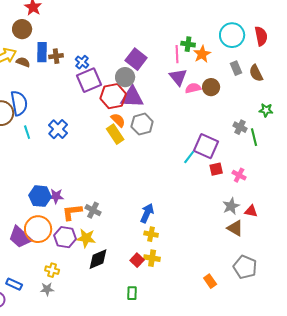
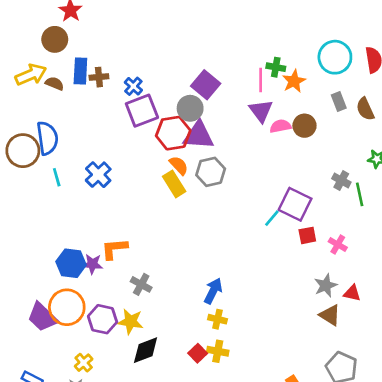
orange L-shape: (72, 212) -> (114, 249), moved
yellow cross: (52, 270) -> (84, 363), turned 32

